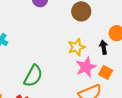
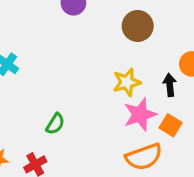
green semicircle: (33, 76) -> (55, 124), size x0.6

